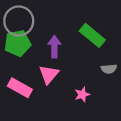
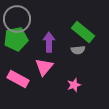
gray semicircle: (109, 69) -> (78, 50), moved

